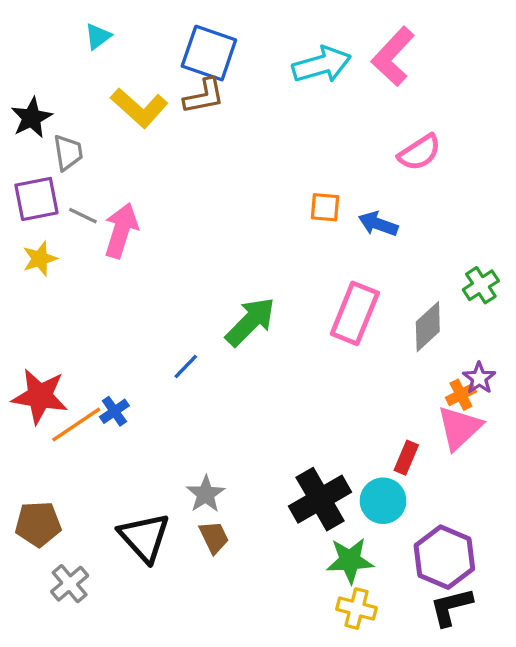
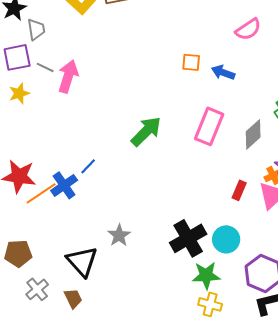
blue line: (186, 366) -> (88, 166), moved
blue cross: (114, 411) -> (64, 185), size x1.5
red rectangle: (406, 458) -> (239, 190), moved
brown trapezoid: (214, 537) -> (73, 298), moved

